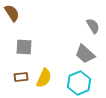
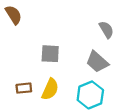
gray square: (24, 47) -> (50, 54), moved

